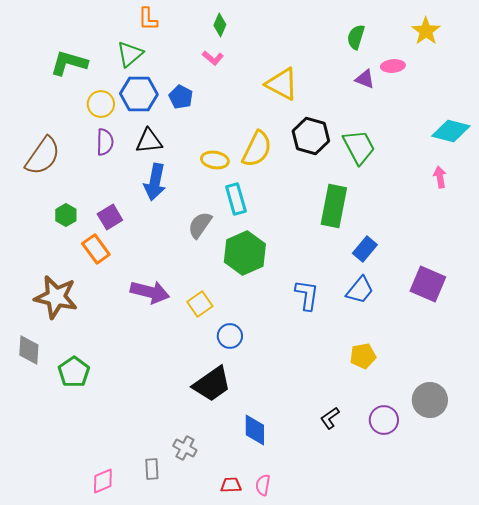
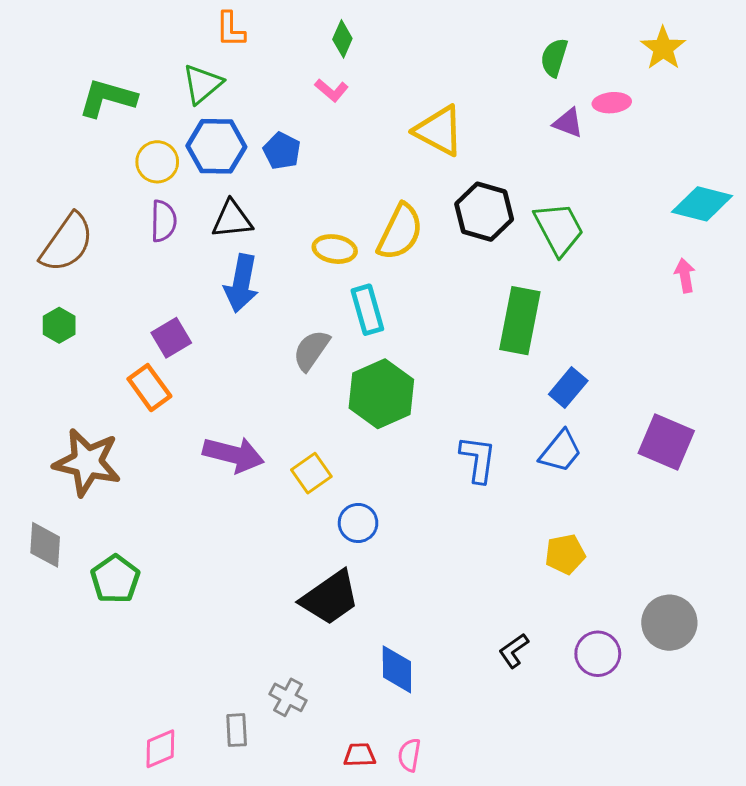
green hexagon: (66, 215) -> (59, 325), moved

